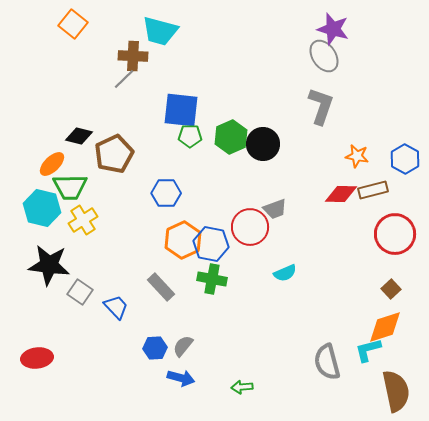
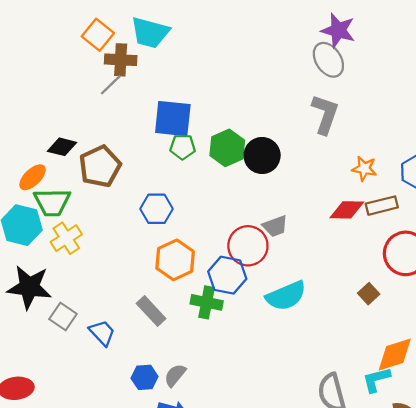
orange square: (73, 24) -> (98, 35), moved
blue hexagon: (211, 244) -> (227, 275), moved
cyan semicircle: (285, 273) -> (286, 296), size x1.6
brown square: (391, 289) -> (369, 294), moved

